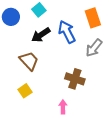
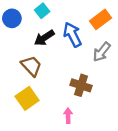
orange rectangle: (93, 18) -> (100, 19), turned 72
yellow square: (25, 91) -> (27, 98), size x1.5

